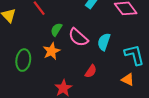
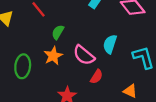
pink semicircle: (78, 37) -> (84, 55), moved
orange triangle: (128, 80) -> (130, 91), moved

